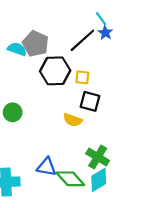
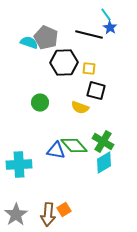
black line: (82, 40) -> (89, 35), turned 56
green circle: (13, 112) -> (40, 103), moved
green diamond: (70, 179) -> (74, 146), moved

